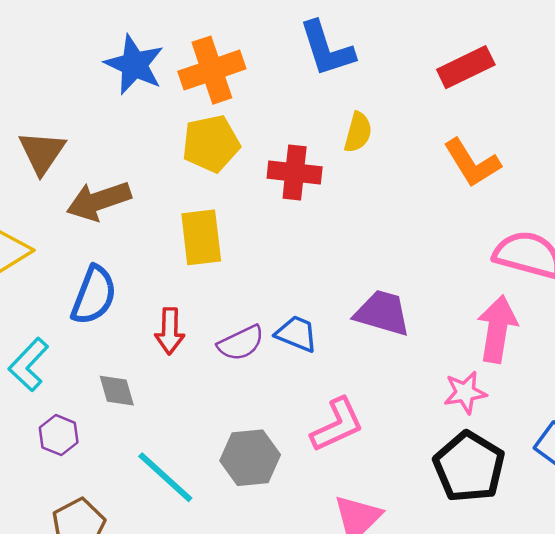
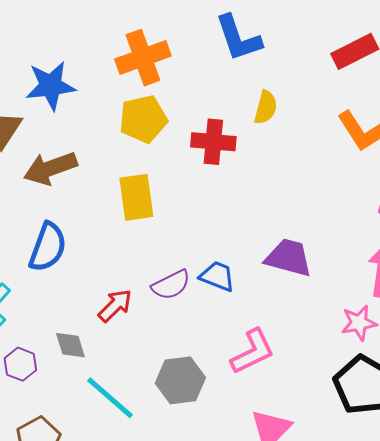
blue star: (134, 65) -> (51, 86), moved, turned -30
red arrow: (170, 331) -> (115, 306), moved, turned -135
gray diamond: (117, 391) -> (70, 345), moved

